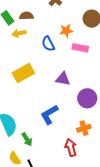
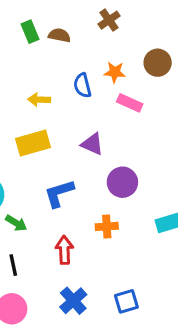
yellow arrow: (19, 33) -> (39, 100), moved
yellow rectangle: (23, 73) -> (33, 143), moved
green arrow: (27, 139) -> (16, 223), turned -40
red arrow: (71, 147) -> (64, 250), moved

